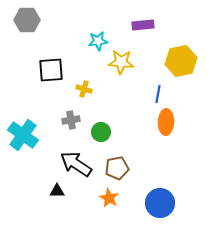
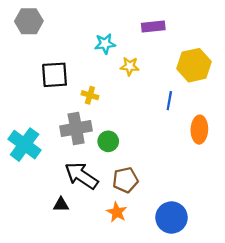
yellow star: (121, 62) -> (130, 66), size x0.7
gray cross: (71, 120) -> (76, 128), size x1.6
orange ellipse: (166, 122) -> (199, 130), moved

